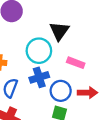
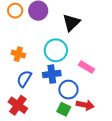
black triangle: (59, 31) -> (71, 23), moved
red arrow: (88, 93) -> (85, 105), moved

